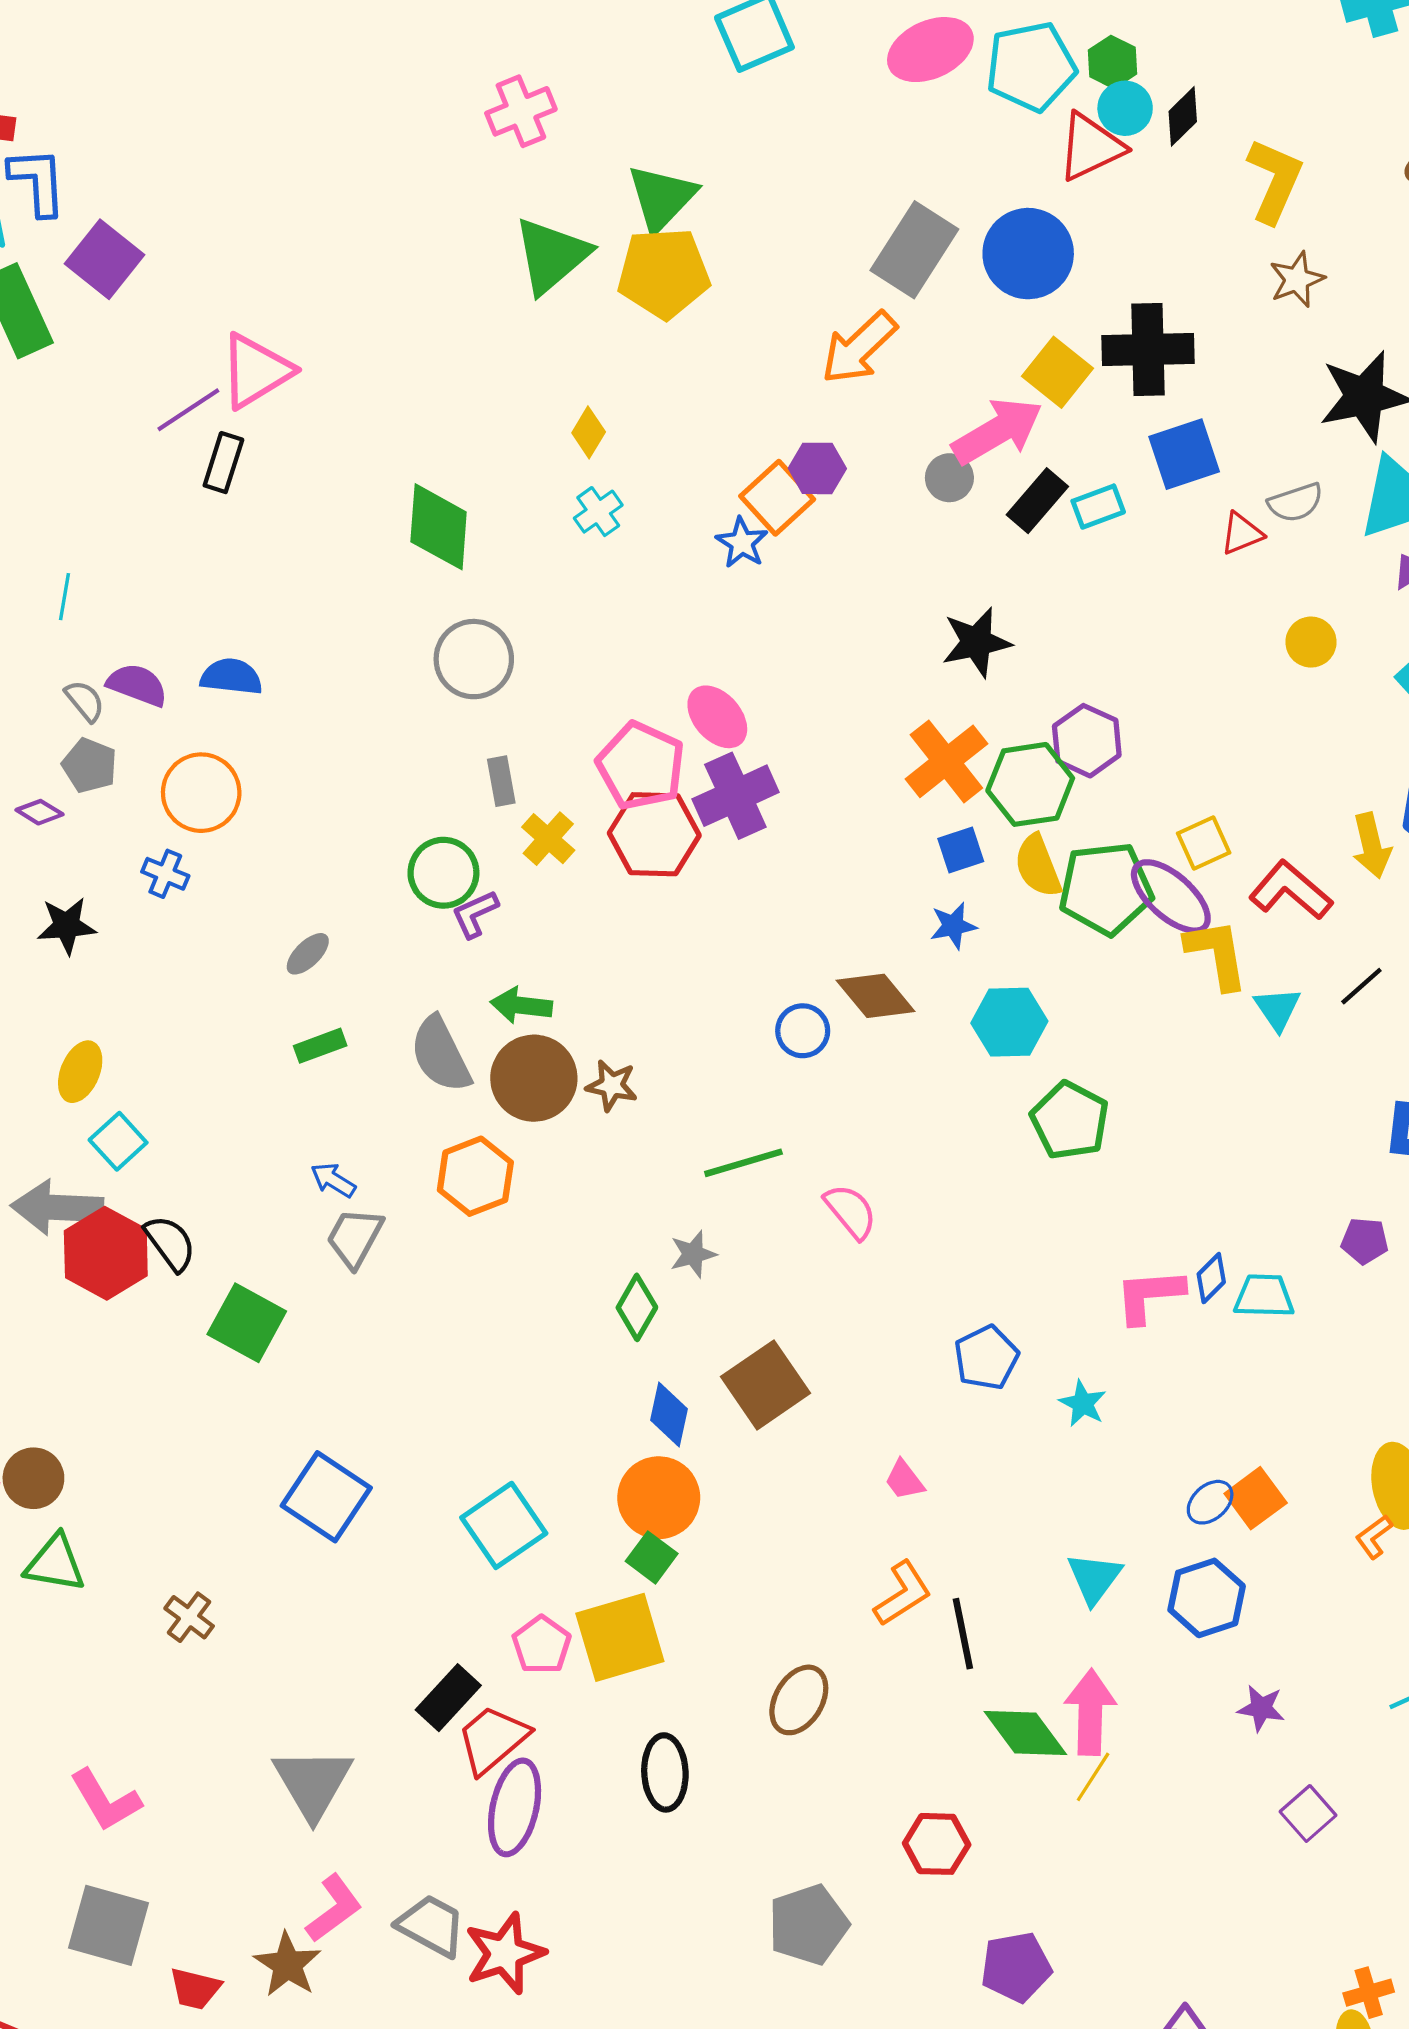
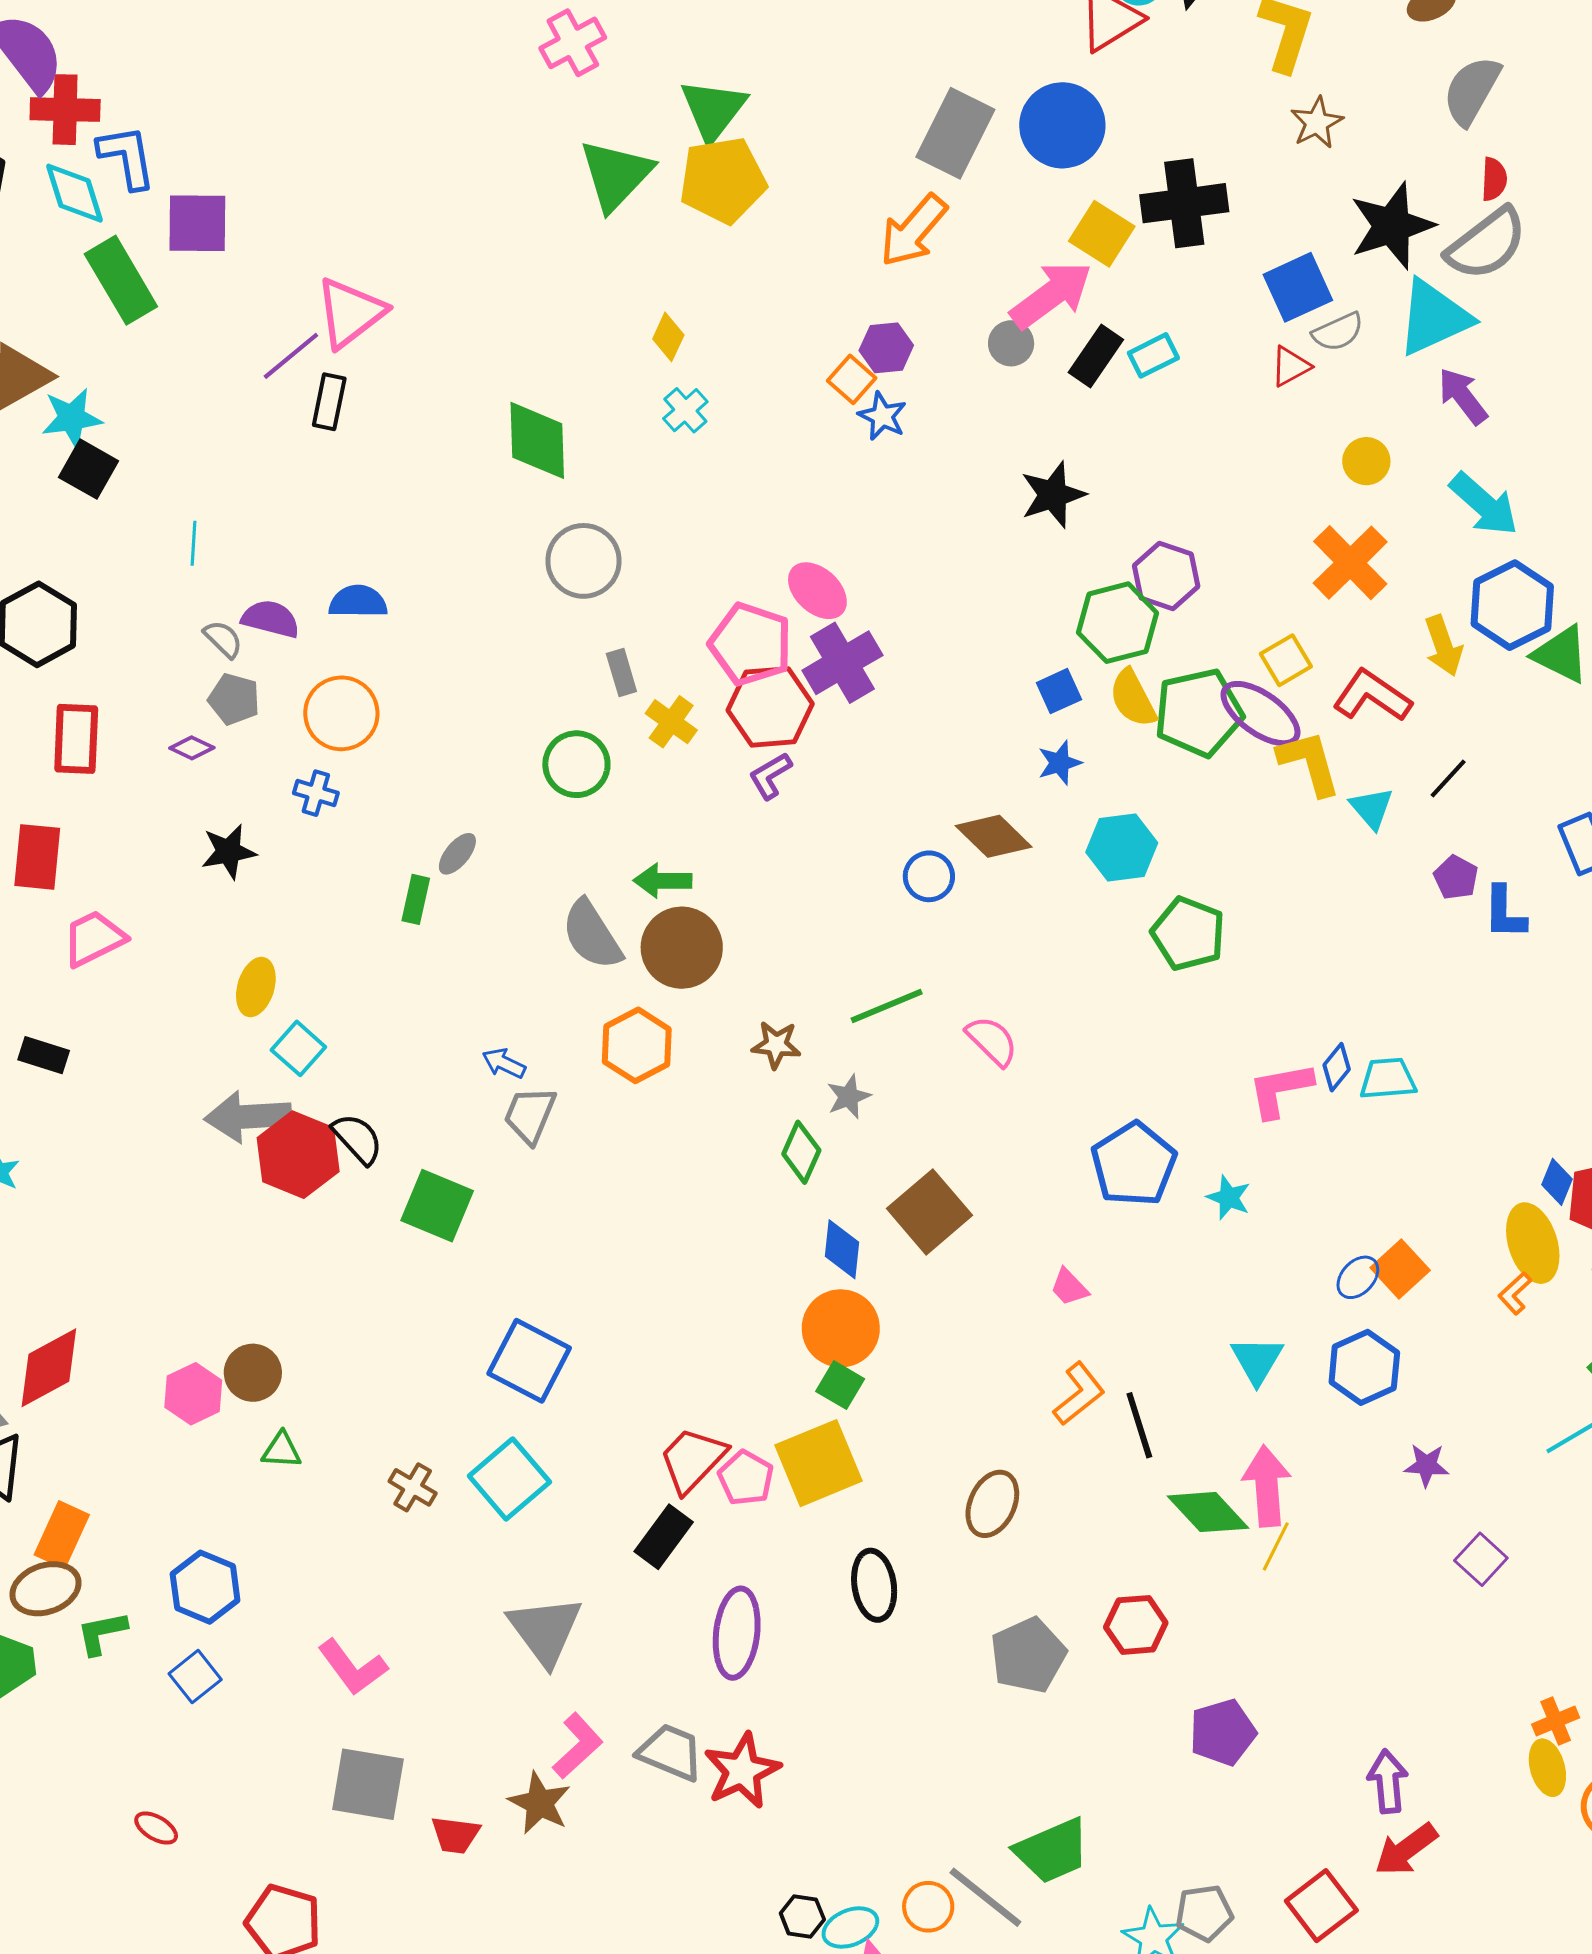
purple square: (105, 259) -> (197, 223), turned -32
blue square: (1184, 454) -> (1298, 287), moved
orange square: (777, 498) -> (852, 379), size x0.7
blue star: (742, 543) -> (882, 416), moved
orange cross: (946, 761) -> (1350, 563), moved
purple L-shape: (475, 914) -> (770, 776), moved
green rectangle: (320, 1046) -> (416, 899), moved, turned -51
brown star: (612, 1086) -> (776, 1045), moved
purple pentagon: (1365, 1241) -> (1456, 877), moved, turned 30
blue pentagon: (986, 1358) -> (1134, 1164), size x1.4
cyan square: (504, 1525) -> (509, 1479), moved
green triangle: (55, 1563) -> (282, 1450), size x0.7
red trapezoid: (493, 1739) -> (693, 1460), moved
gray pentagon: (808, 1925) -> (1028, 1655), moved

